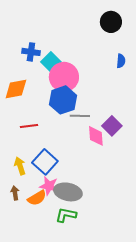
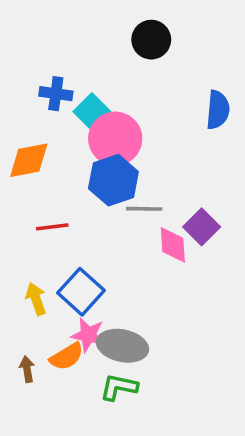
black circle: (111, 22) -> (151, 40), moved
blue semicircle: (121, 61) -> (218, 110), size x1.5
brown arrow: (15, 193) -> (27, 369), moved

